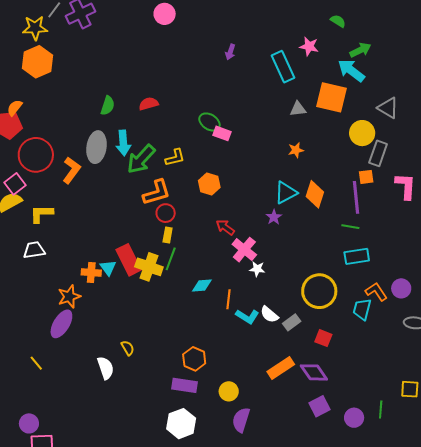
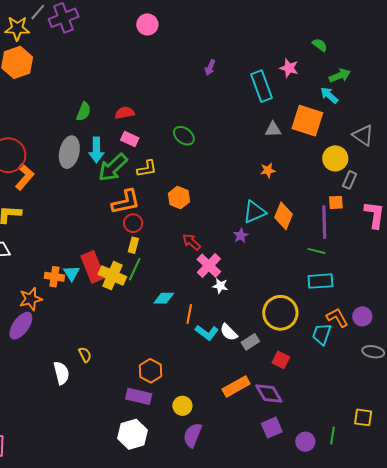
cyan arrow: (351, 70) -> (329, 95), size x0.7
pink rectangle: (222, 133) -> (130, 139), moved
gray rectangle: (378, 153) -> (350, 180), size x0.7
orange L-shape: (72, 170) -> (25, 177), moved

